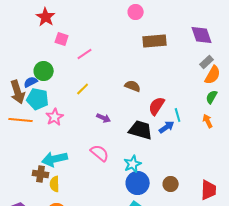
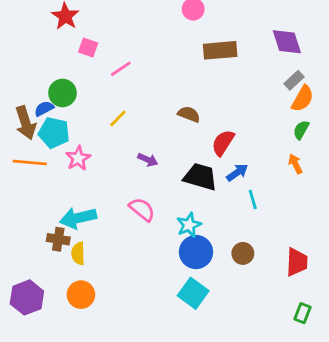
cyan line: (178, 115) -> (253, 199), moved

